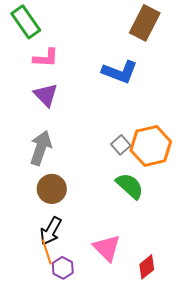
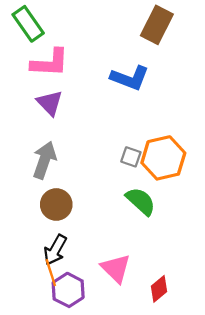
pink L-shape: (46, 58) -> (50, 63), size x1.4
gray square: (121, 145) -> (131, 157), turned -30
purple hexagon: (63, 268) -> (68, 290), size x1.4

